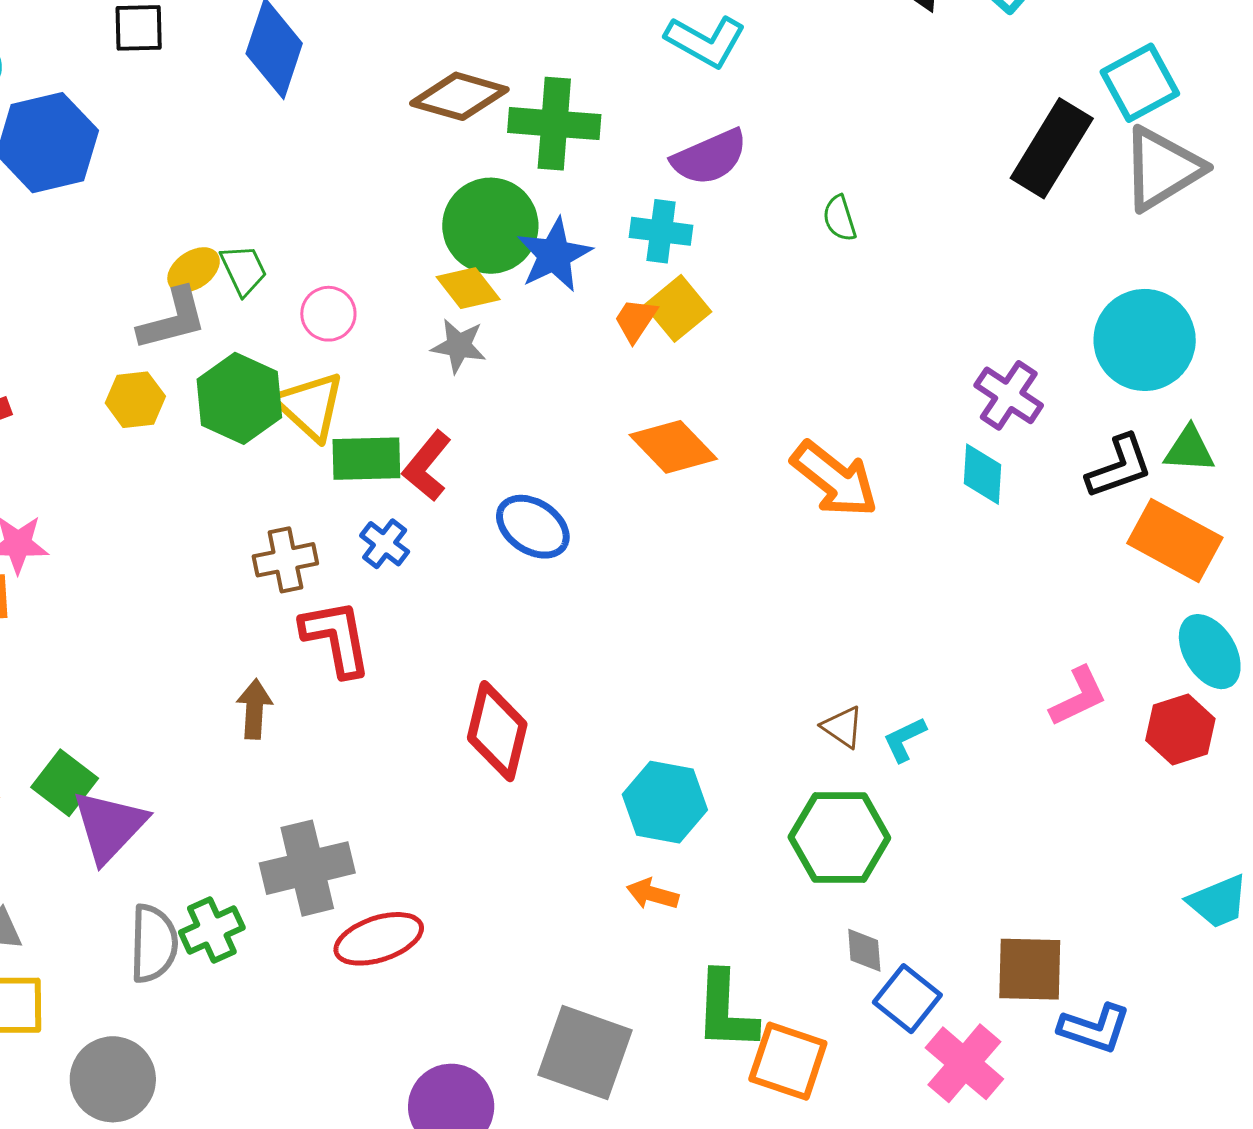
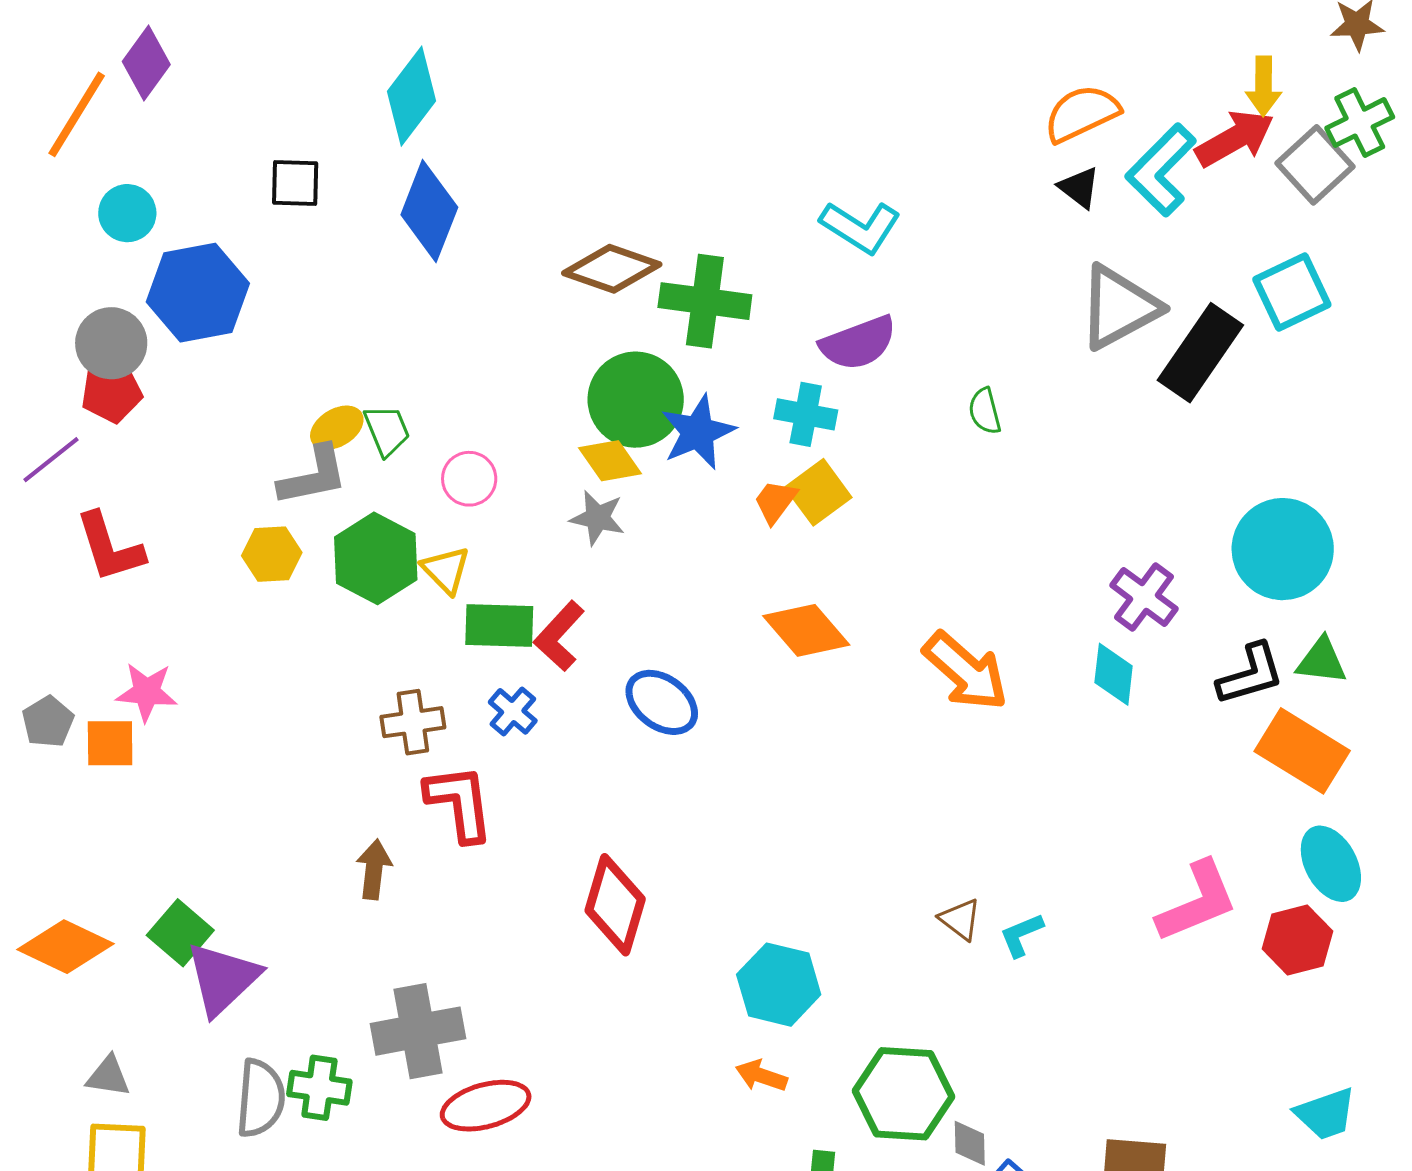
gray triangle: (1162, 169) -> (1119, 307), moved
yellow triangle: (310, 406) -> (446, 570), size x0.7
pink L-shape: (1078, 697) -> (1197, 902), size x1.4
green hexagon: (839, 838) -> (903, 1094), moved
green cross: (212, 930) -> (319, 1088), turned 30

